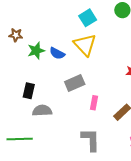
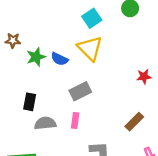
pink rectangle: (94, 103) -> (75, 120), moved

